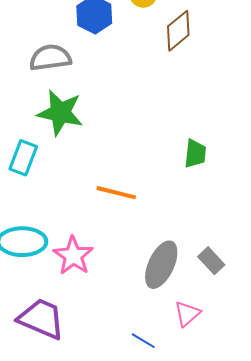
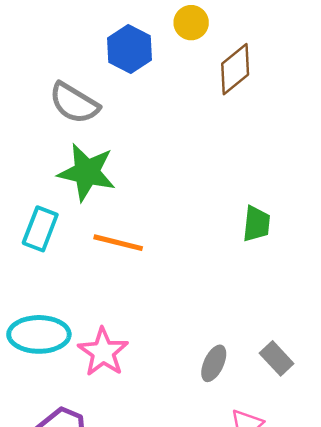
gray semicircle: (50, 58) -> (74, 103), turned -141
orange line: (116, 193) -> (118, 243), moved
gray ellipse: (161, 265) -> (214, 363), size x0.6

